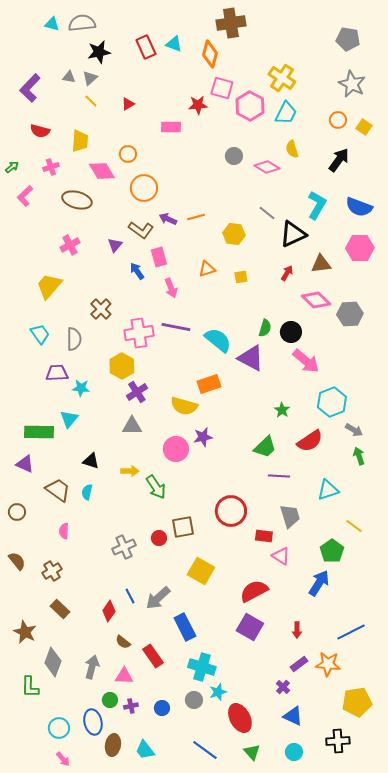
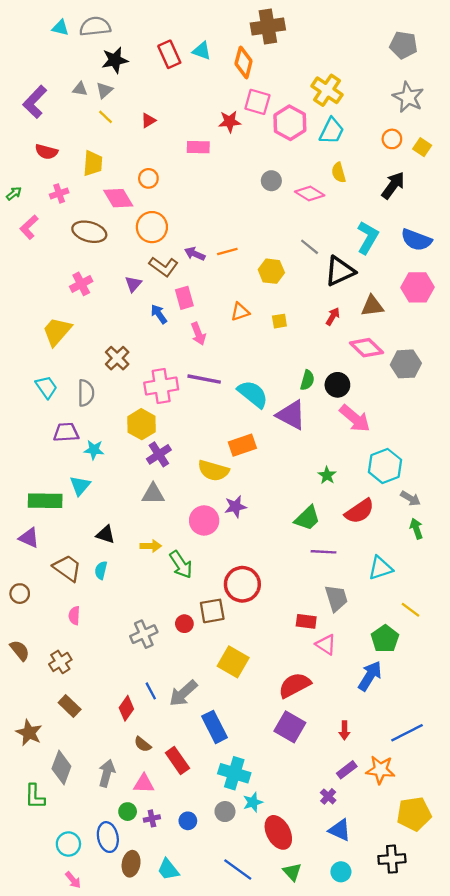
orange circle: (144, 188) -> (152, 227), moved
red circle: (231, 511) -> (242, 584), moved

